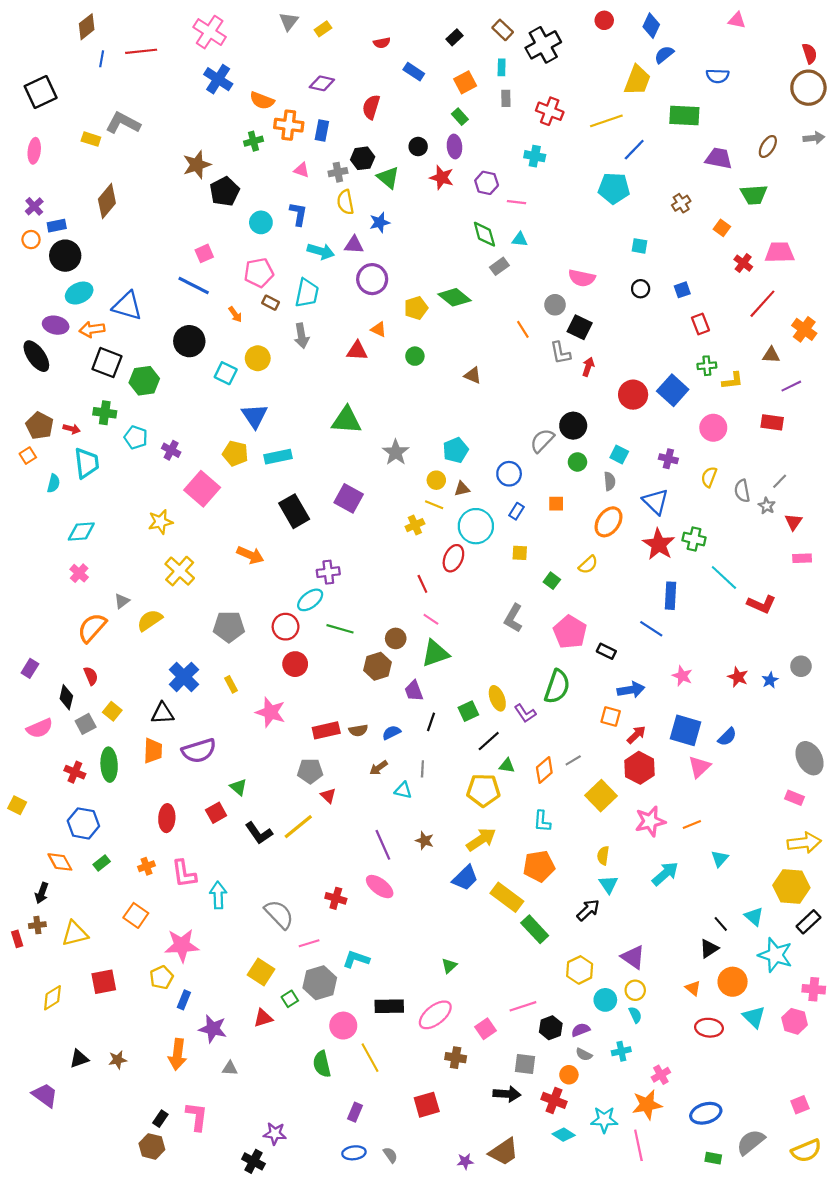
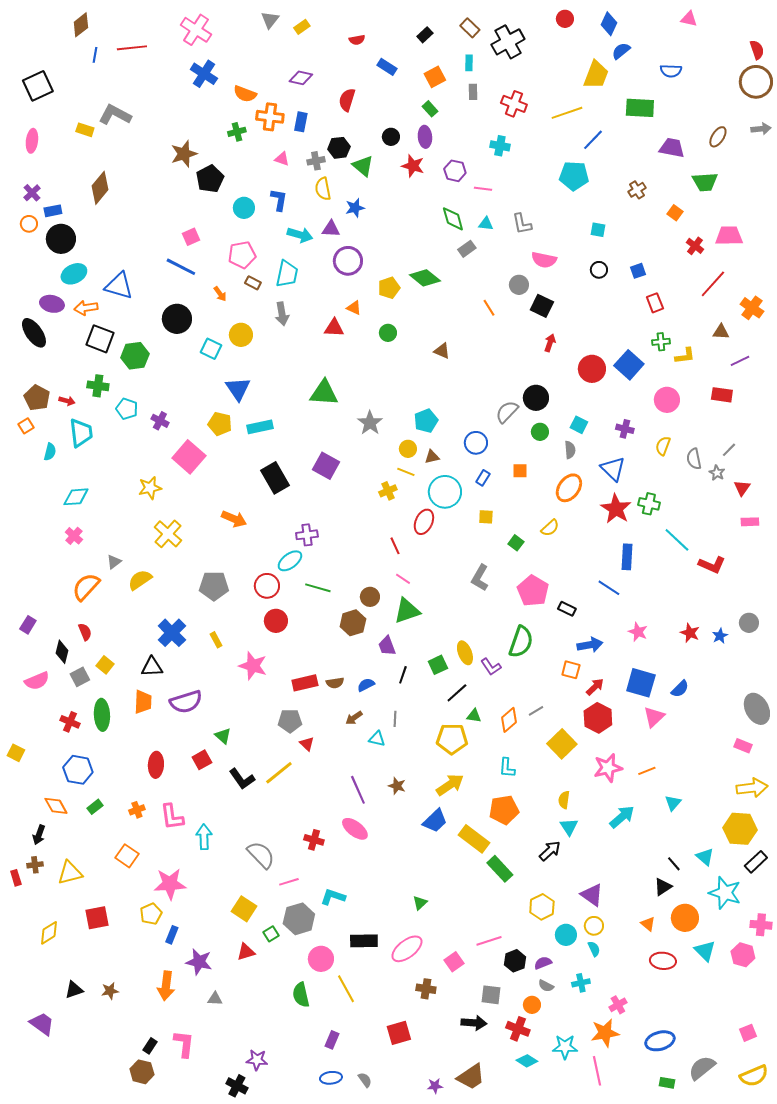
gray L-shape: (560, 353) -> (522, 224), moved

